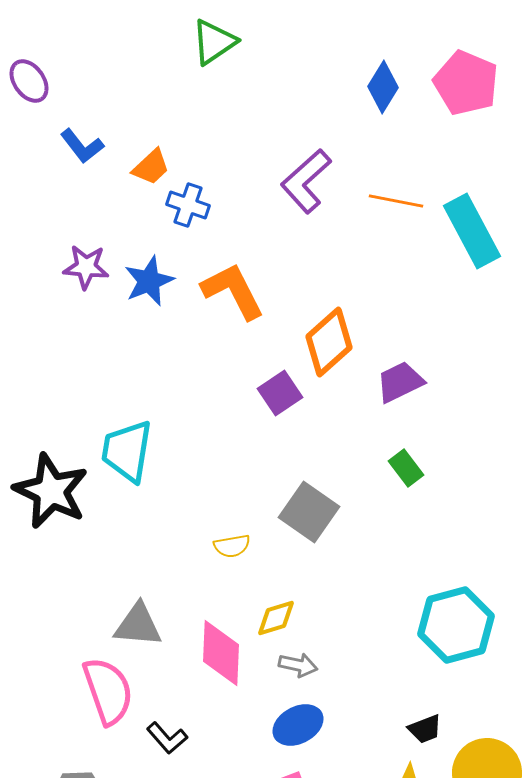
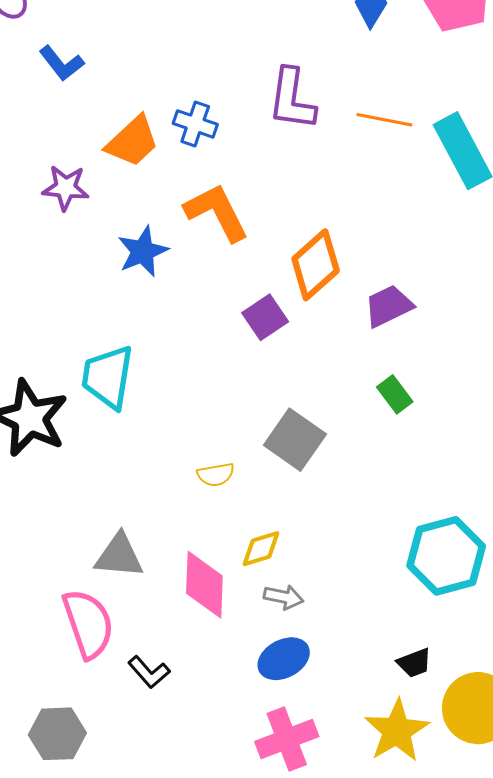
orange trapezoid: (151, 167) -> (132, 141), moved, size x1.4
purple L-shape: (306, 181) -> (292, 99), turned -40
blue cross: (188, 205) -> (195, 124), moved
blue star: (149, 281) -> (143, 251), moved

